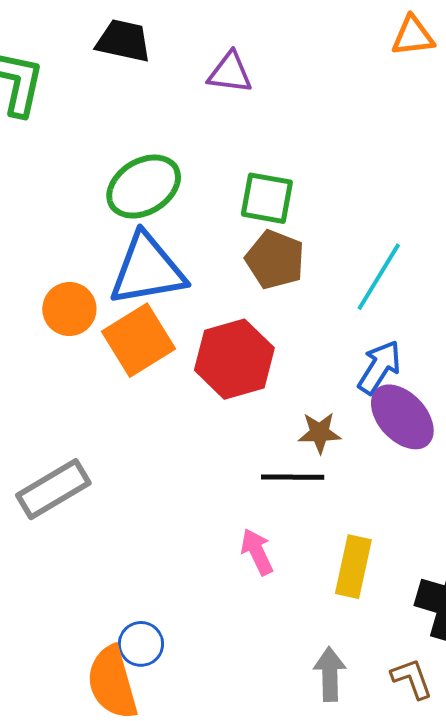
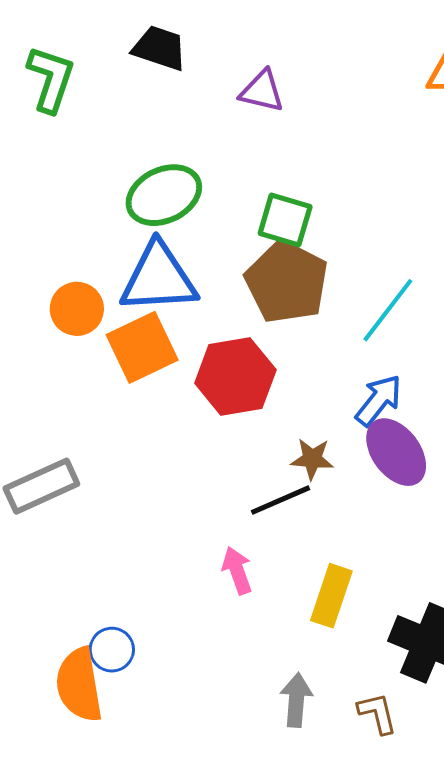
brown pentagon: (275, 260) -> (287, 282), size x1.4
black line: (293, 477) -> (281, 500), turned -30

